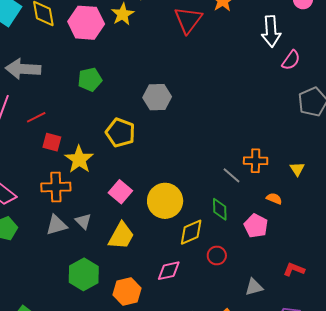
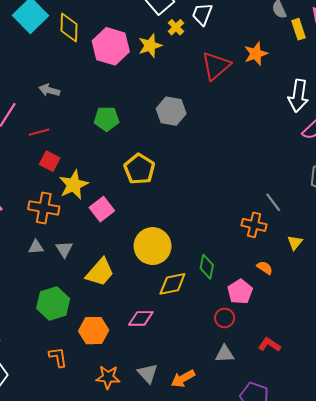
gray arrow: (23, 69) -> (49, 90), moved, size x0.6
green pentagon: (90, 80) -> (107, 119), moved
gray hexagon: (157, 97) -> (171, 111), moved
yellow pentagon: (120, 133) -> (139, 169), moved
gray line: (231, 175) -> (273, 202), moved
pink square: (120, 192) -> (102, 209), moved
gray triangle: (56, 225) -> (36, 247), size x0.7
red circle: (217, 255) -> (225, 318), moved

